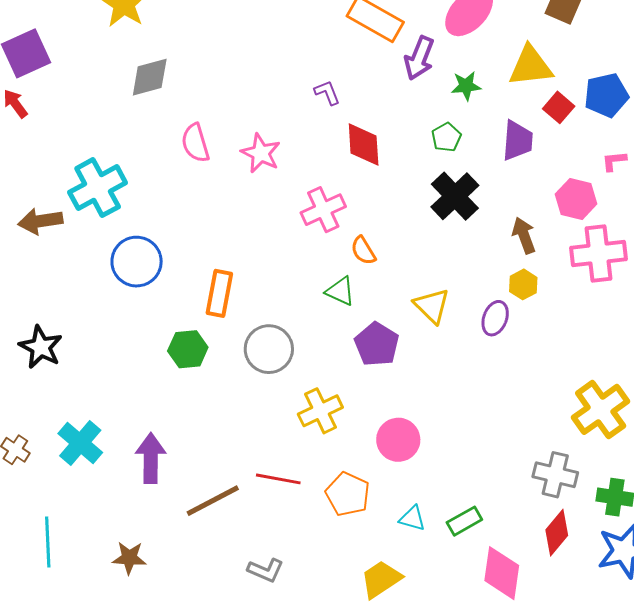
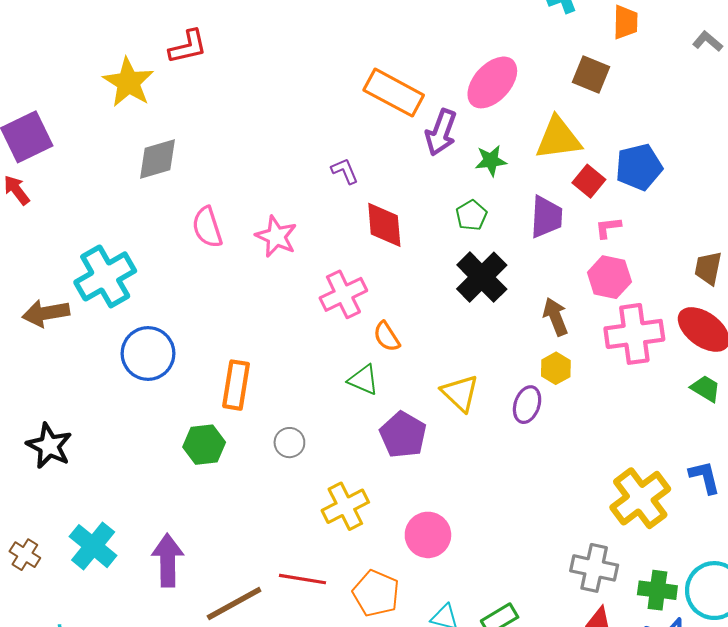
pink L-shape: (614, 161) -> (608, 228), moved
gray circle: (269, 349) -> (289, 443), size x0.6

